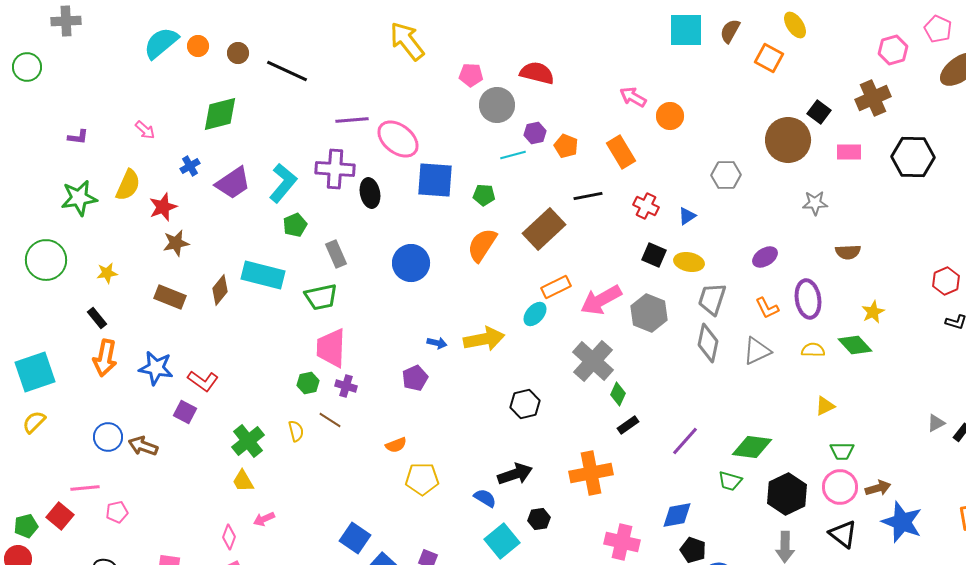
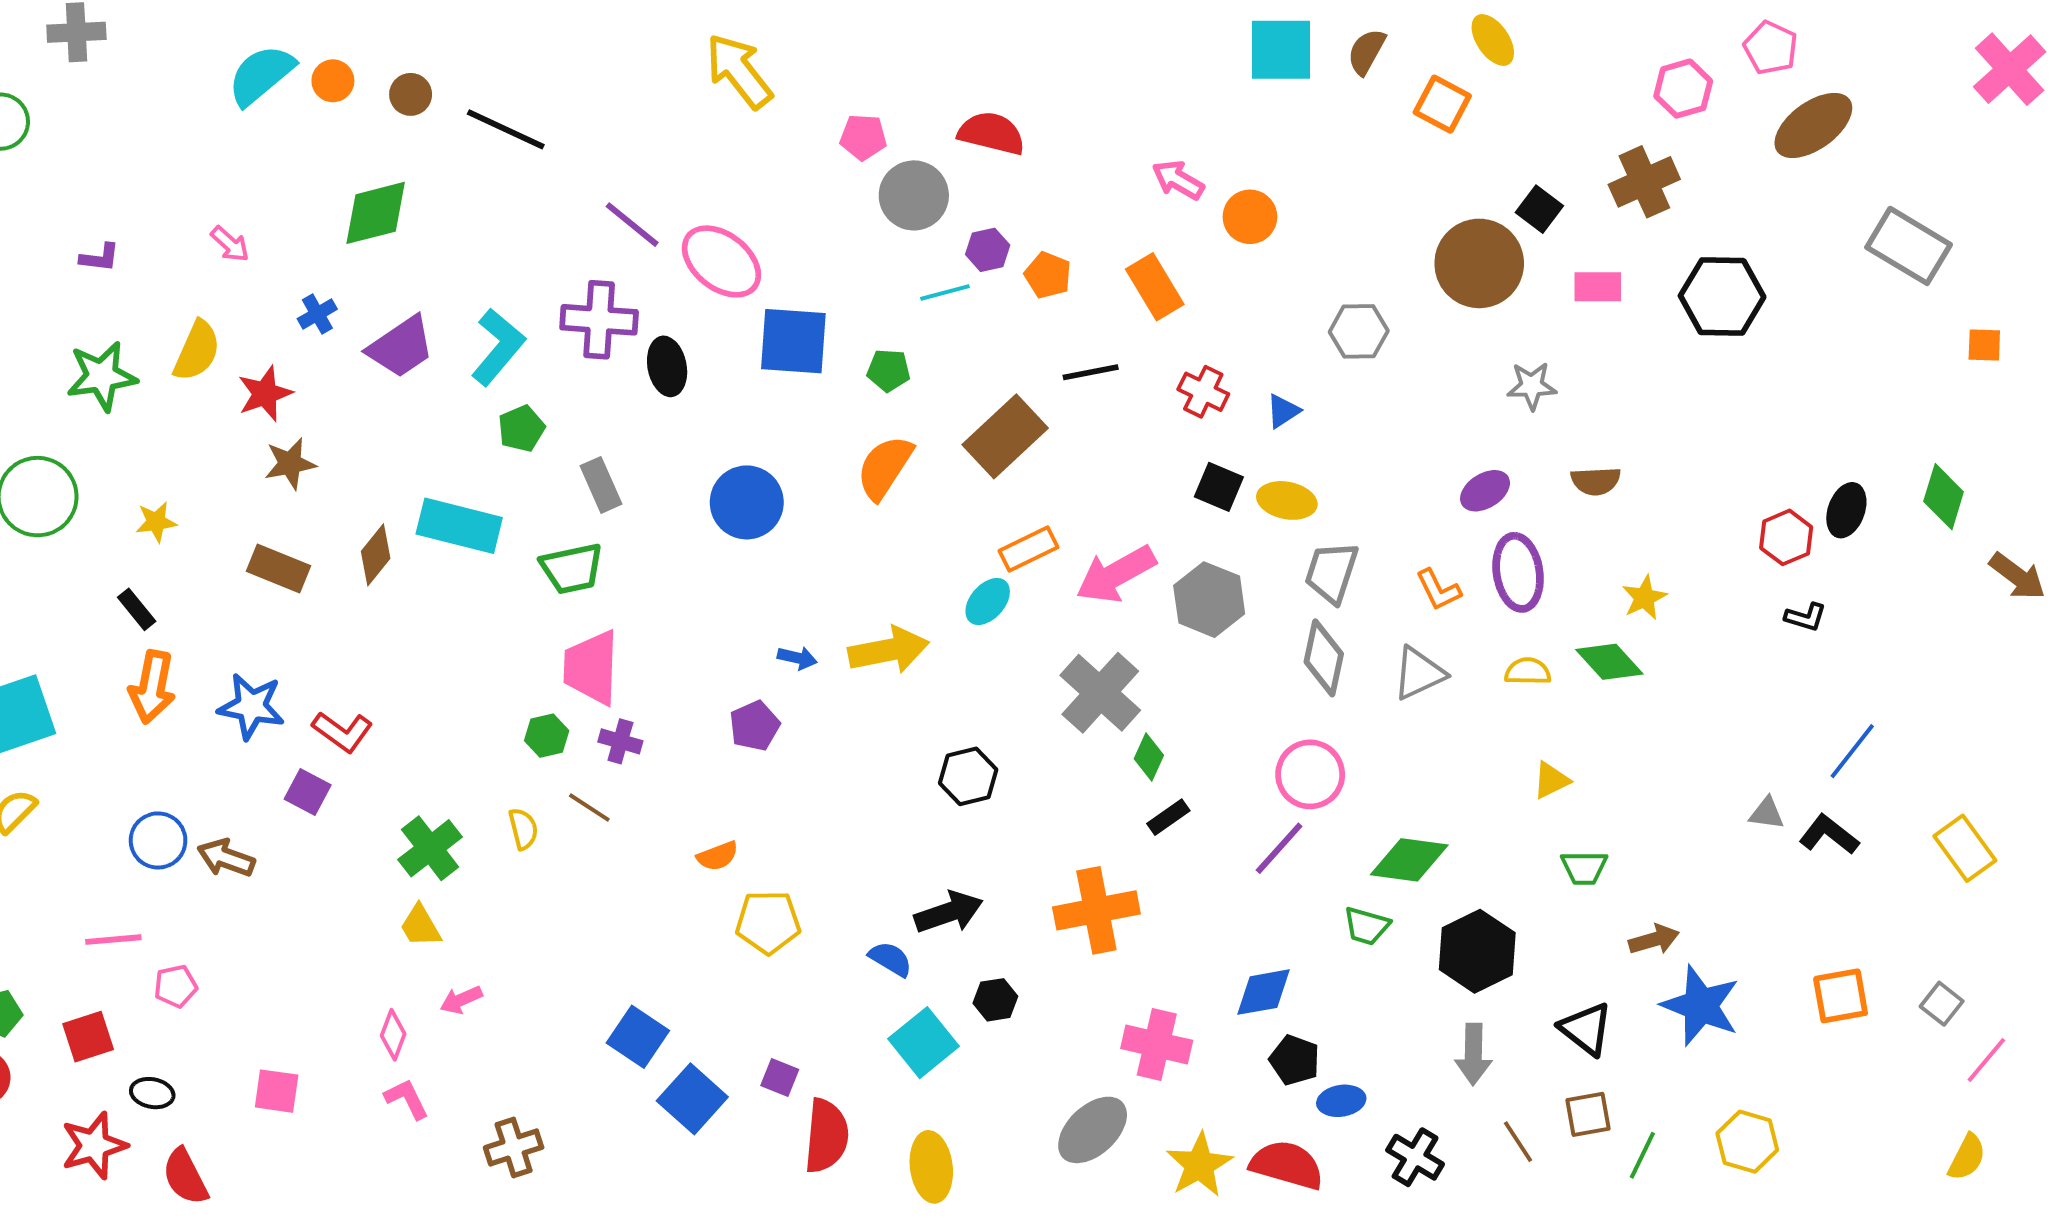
purple line: (352, 120) -> (632, 225), turned 44
purple ellipse: (765, 257) -> (1485, 491), moved
gray triangle: (936, 423) -> (1767, 813), turned 36
pink circle: (840, 487) -> (1310, 774), moved
red square: (60, 516) -> (88, 1037), moved, turned 32

